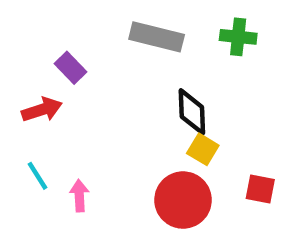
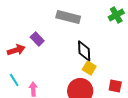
green cross: (238, 37) -> (116, 15), moved, turned -35
purple rectangle: (71, 68) -> (37, 39), moved

